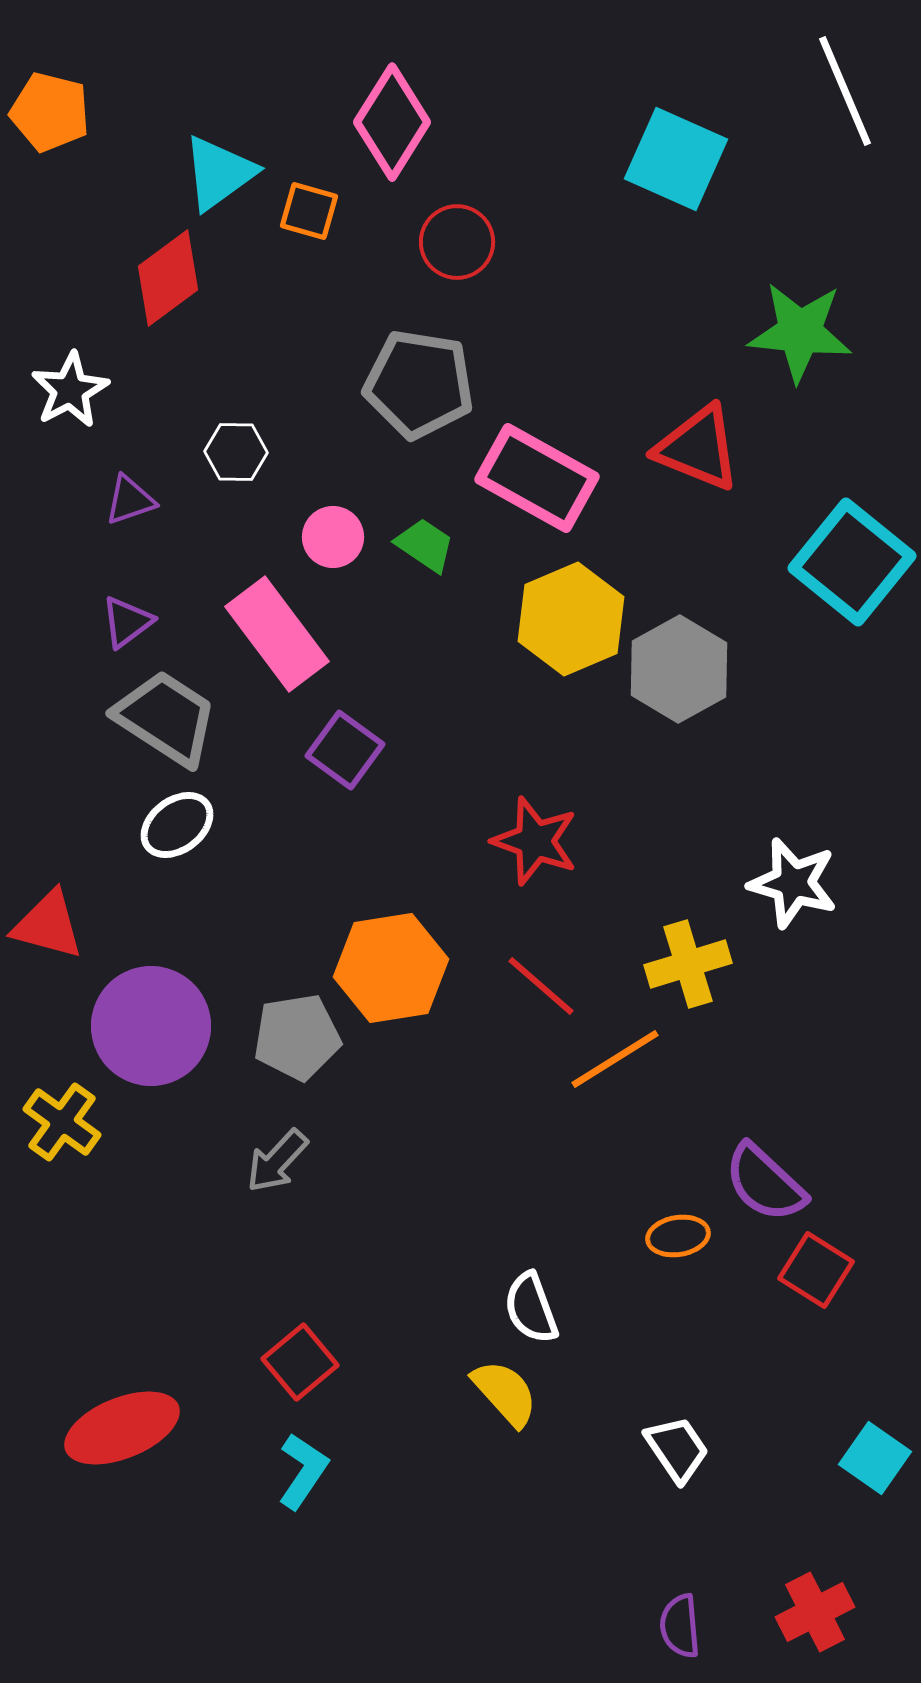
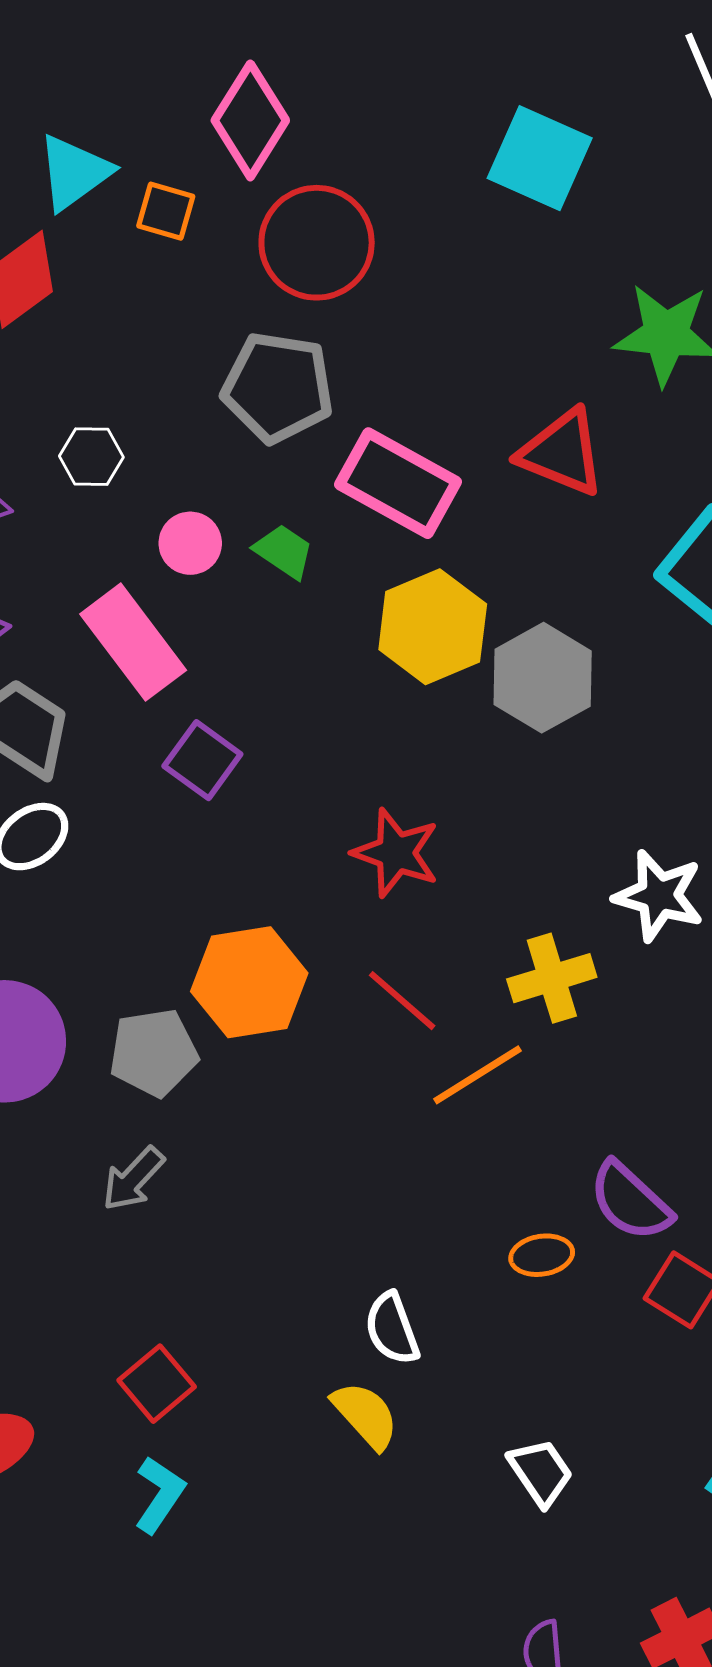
red circle: (457, 242) -> (317, 243), size x1.5

